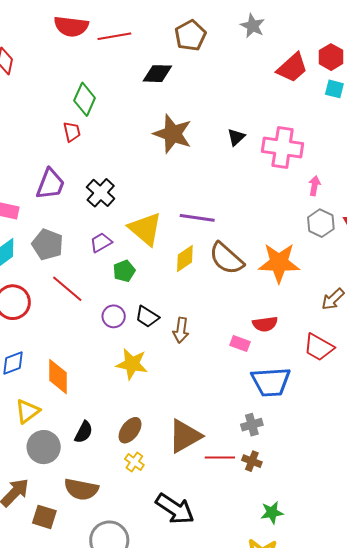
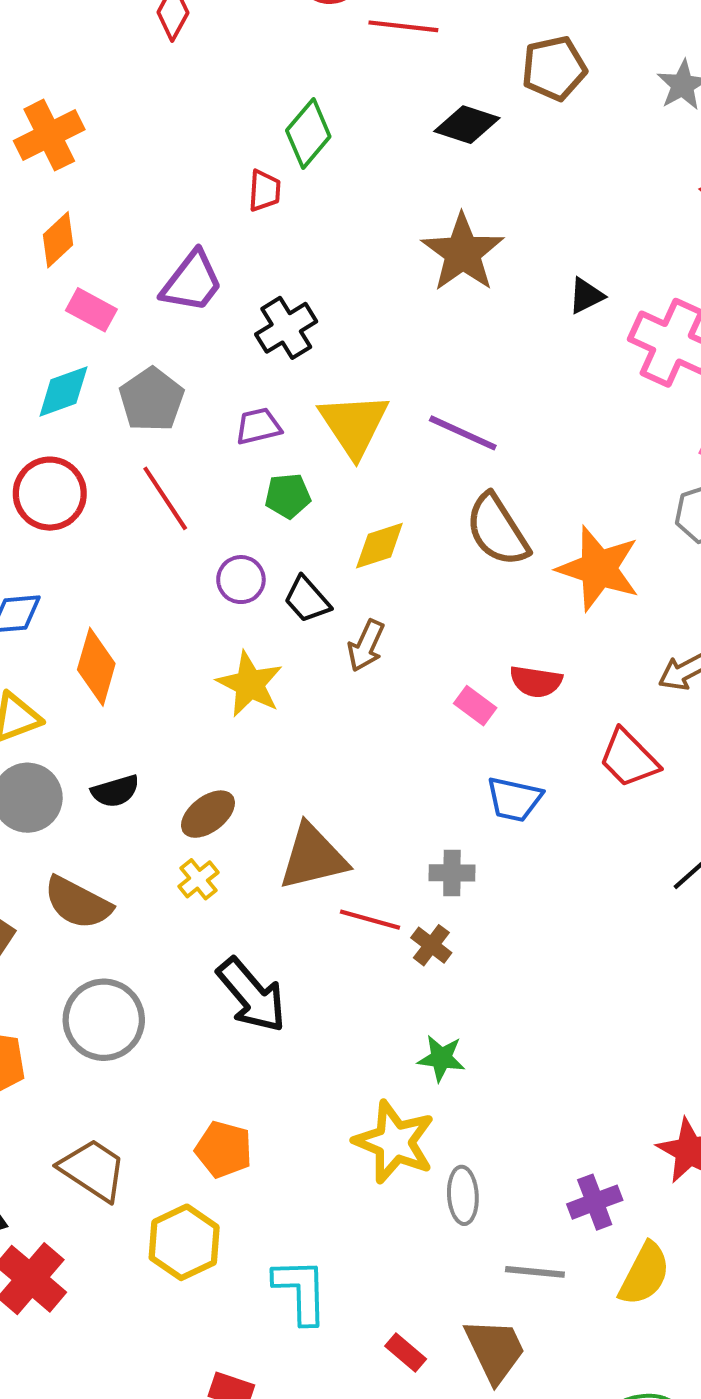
yellow diamond: (185, 259) -> (379, 546), moved
blue trapezoid: (271, 382) -> (514, 799), size x0.7
black semicircle: (84, 432) -> (115, 791), turned 30

